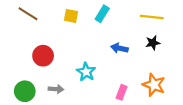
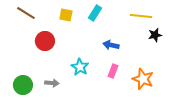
black star: (153, 43) -> (155, 35), moved
red circle: (43, 56) -> (45, 41), moved
pink rectangle: (122, 92) -> (113, 71), moved

